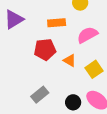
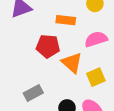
orange triangle: (70, 60) -> (72, 63), size x1.5

